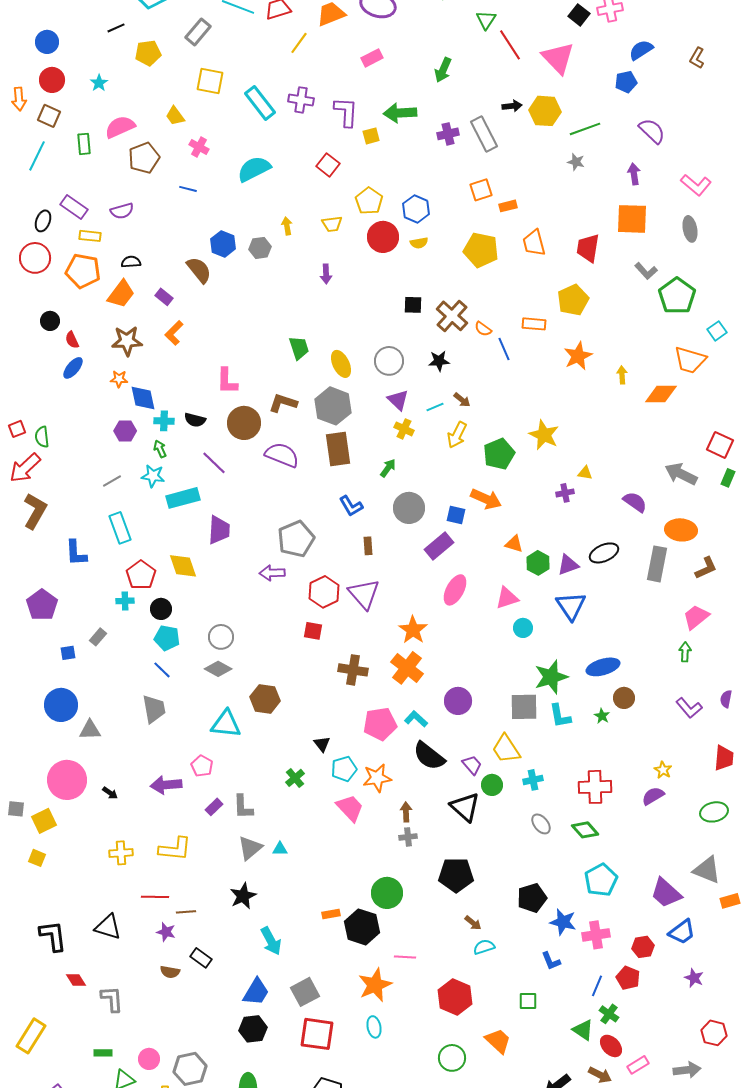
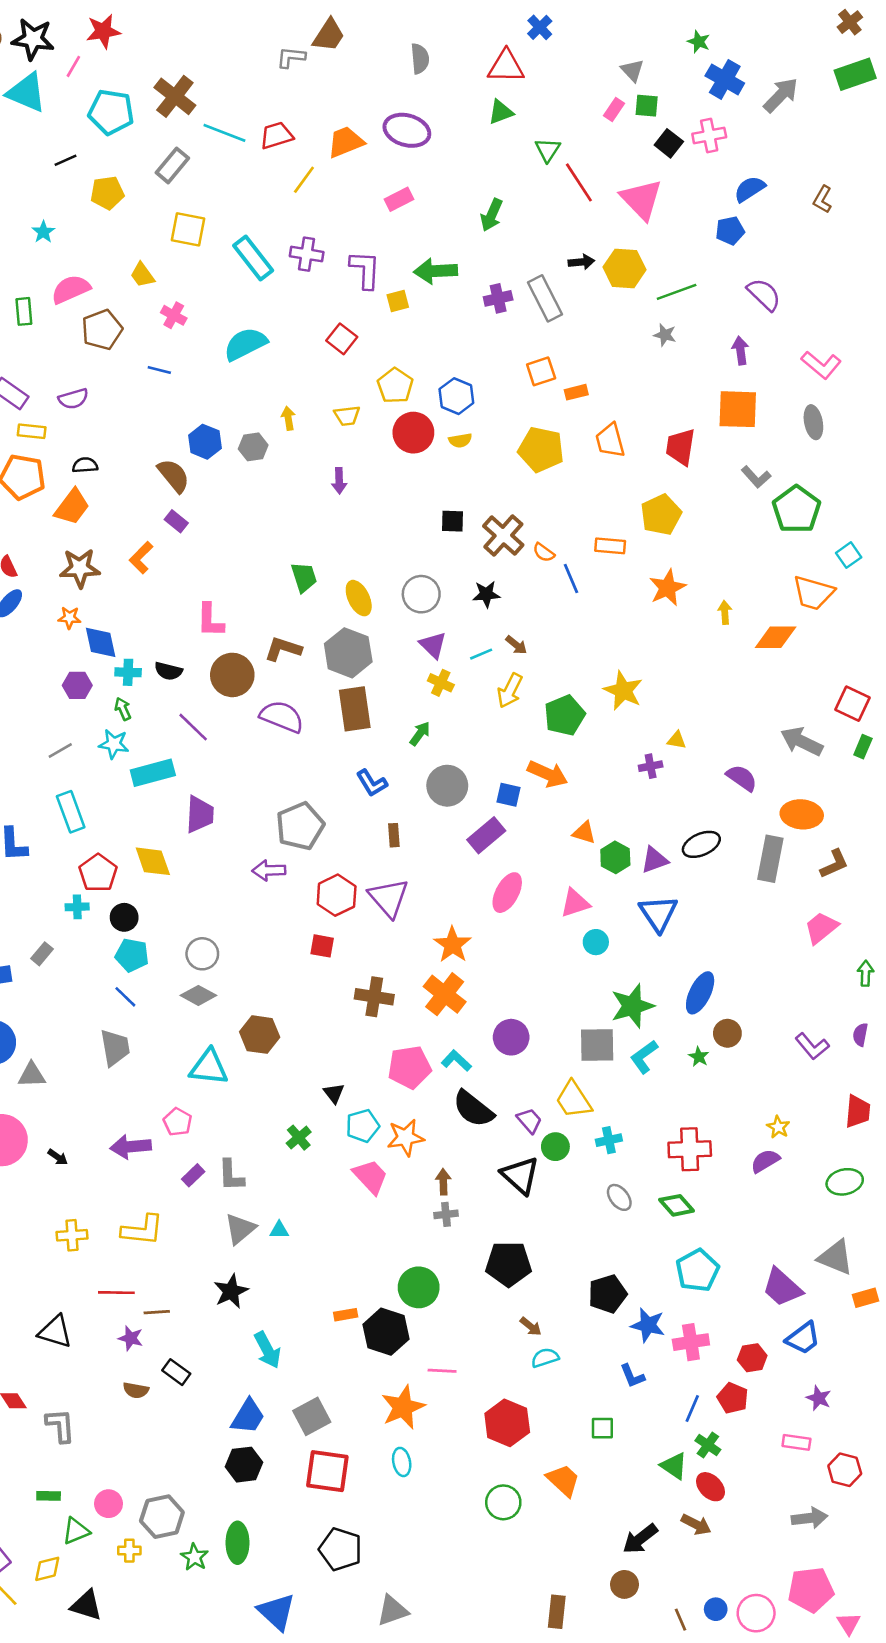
purple rectangle: (164, 297) -> (176, 521), moved
green arrow: (685, 652) -> (866, 973), moved
blue ellipse: (603, 667) -> (700, 993), turned -48
cyan L-shape: (560, 716) -> (644, 1057), turned 64
pink rectangle: (638, 1065) -> (796, 1442), moved, turned 40

